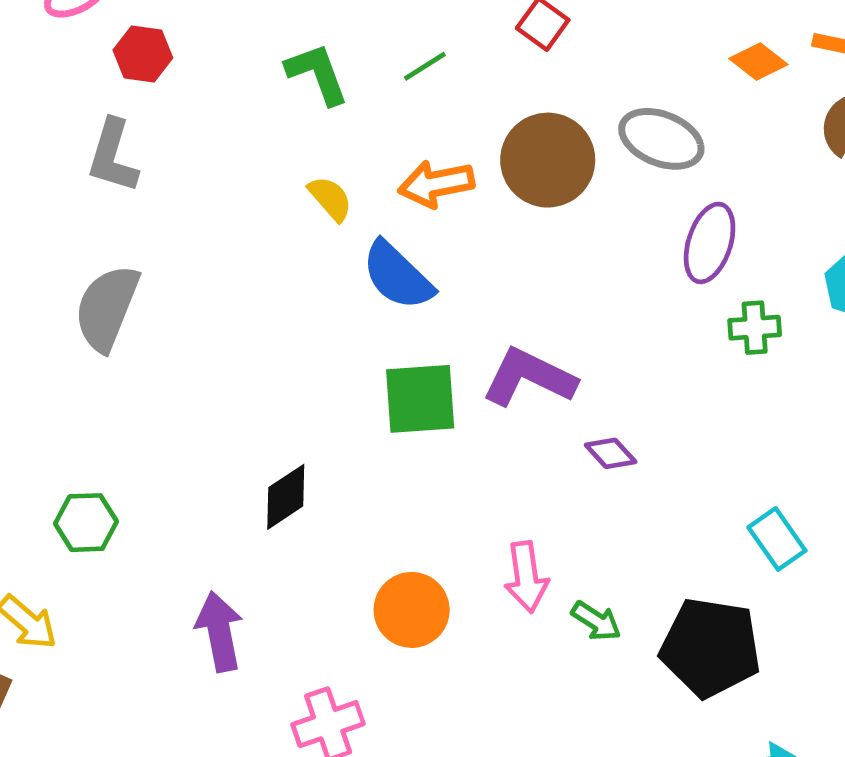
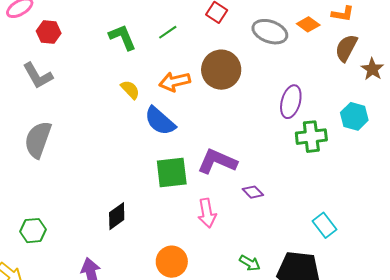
gray ellipse: (661, 139) -> (270, 32), moved
gray L-shape: (113, 156) -> (38, 76), turned -44
green cross: (755, 328) -> (311, 137), size x1.4
pink arrow: (526, 577) -> (207, 213), moved

